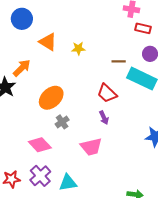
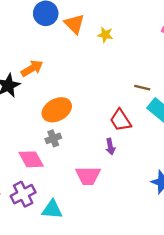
orange triangle: (48, 42) -> (74, 24), moved
yellow star: (78, 48) -> (105, 35), moved
gray cross: (62, 122) -> (53, 138), moved

